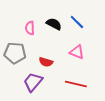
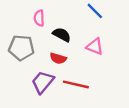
black semicircle: (54, 24) -> (62, 35), moved
red line: (76, 84) -> (76, 84), moved

